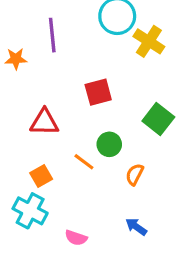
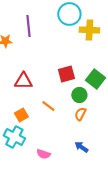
yellow cross: (149, 41) -> (89, 30), turned -30
red square: (98, 92) -> (66, 74), moved
green circle: (109, 144) -> (79, 95), moved

